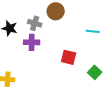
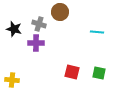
red square: (69, 57) -> (72, 72), moved
green square: (95, 72) -> (99, 73), turned -32

